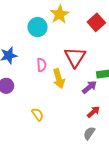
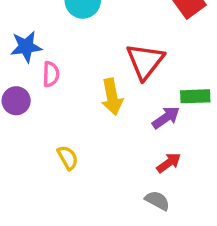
pink semicircle: (42, 65) -> (51, 74), moved
gray semicircle: (89, 133) -> (157, 201), turned 80

